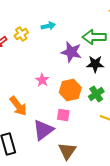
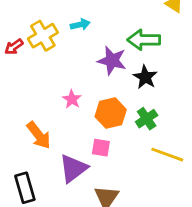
yellow cross: (21, 34) -> (43, 36), size x1.5
black star: (95, 64) -> (145, 77), turned 30

